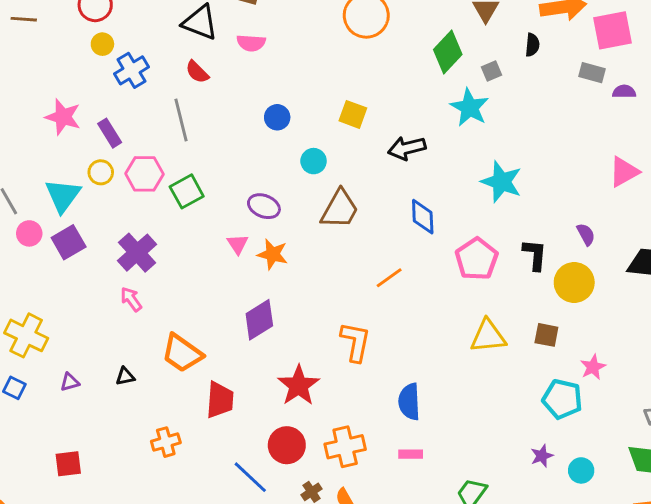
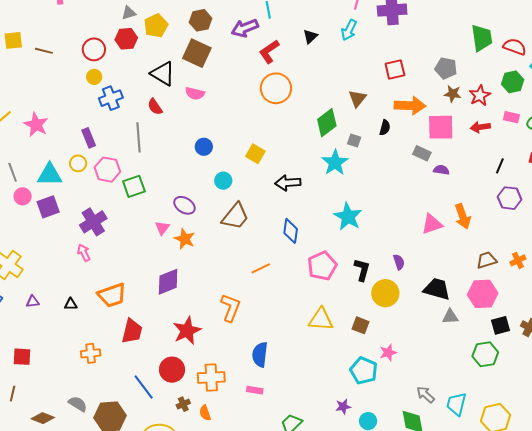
gray square: (491, 71) -> (354, 141), turned 32
pink star: (63, 117) -> (36, 125), moved
cyan triangle: (63, 196) -> (50, 175), turned 44
orange trapezoid: (182, 353) -> (112, 295), turned -64

